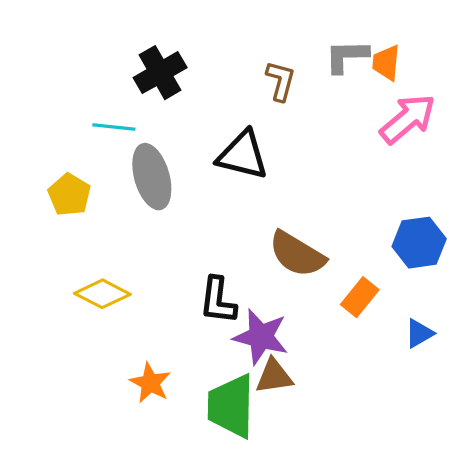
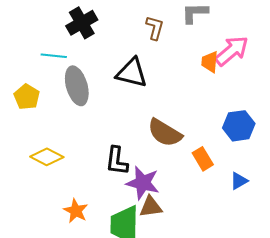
orange trapezoid: (386, 63) -> (210, 62), moved
orange rectangle: (360, 297) -> (203, 159), turned -70

